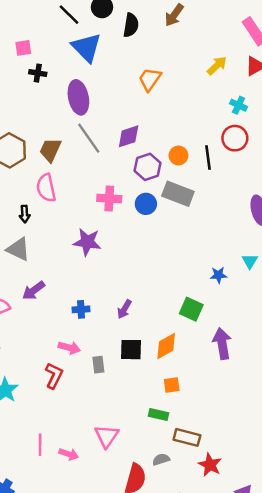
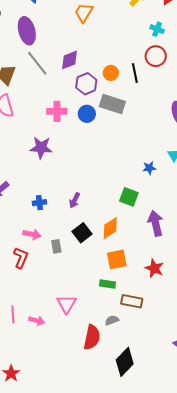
black square: (131, 350) -> (82, 233), turned -36
orange square: (172, 385) -> (117, 259), size x1.5
red star: (210, 465) -> (154, 268), moved

